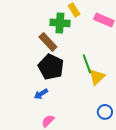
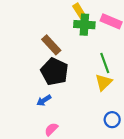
green cross: (60, 23) -> (84, 25), moved
green line: (87, 64) -> (105, 63), moved

